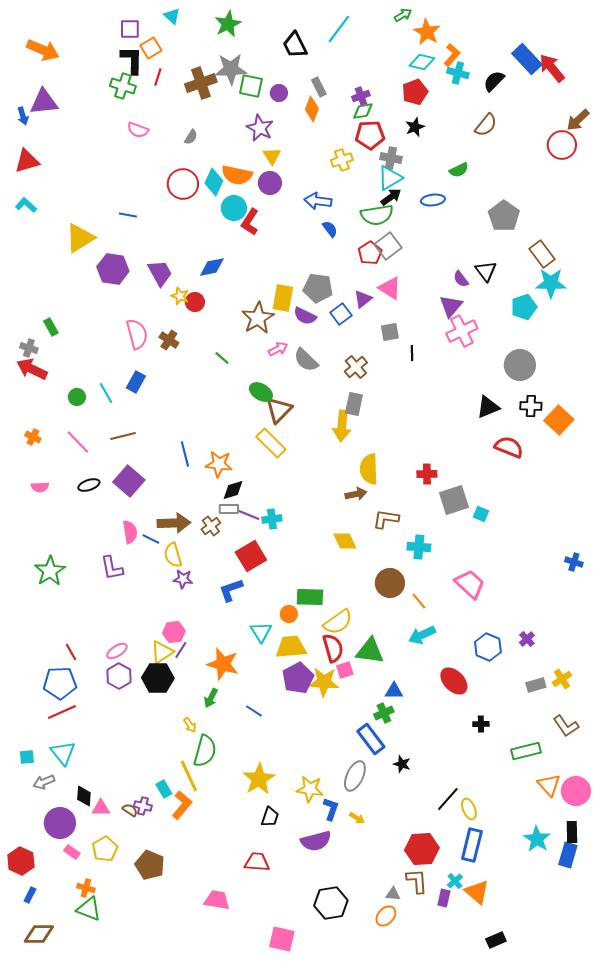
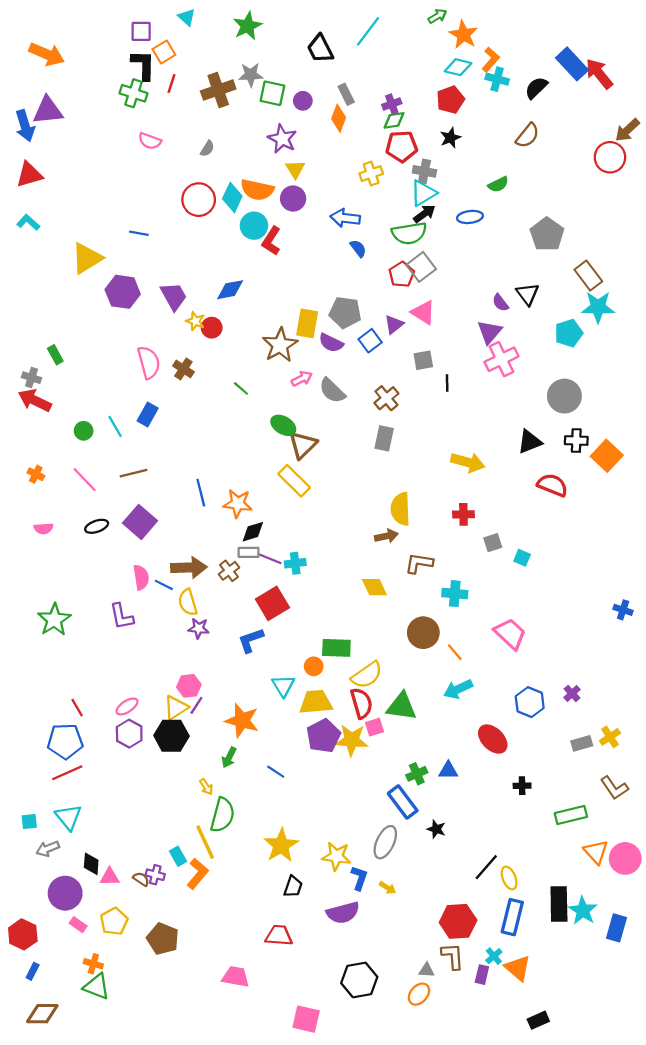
gray star: (231, 69) -> (251, 75), size x0.7
blue arrow: (23, 116) -> (25, 126), size x1.6
yellow arrow: (342, 426) -> (468, 462), moved, turned -80
gray square: (454, 500) -> (493, 543), size x0.6
blue triangle: (394, 691) -> (448, 771), moved
black rectangle: (572, 832) -> (559, 904), moved, size x1.5

